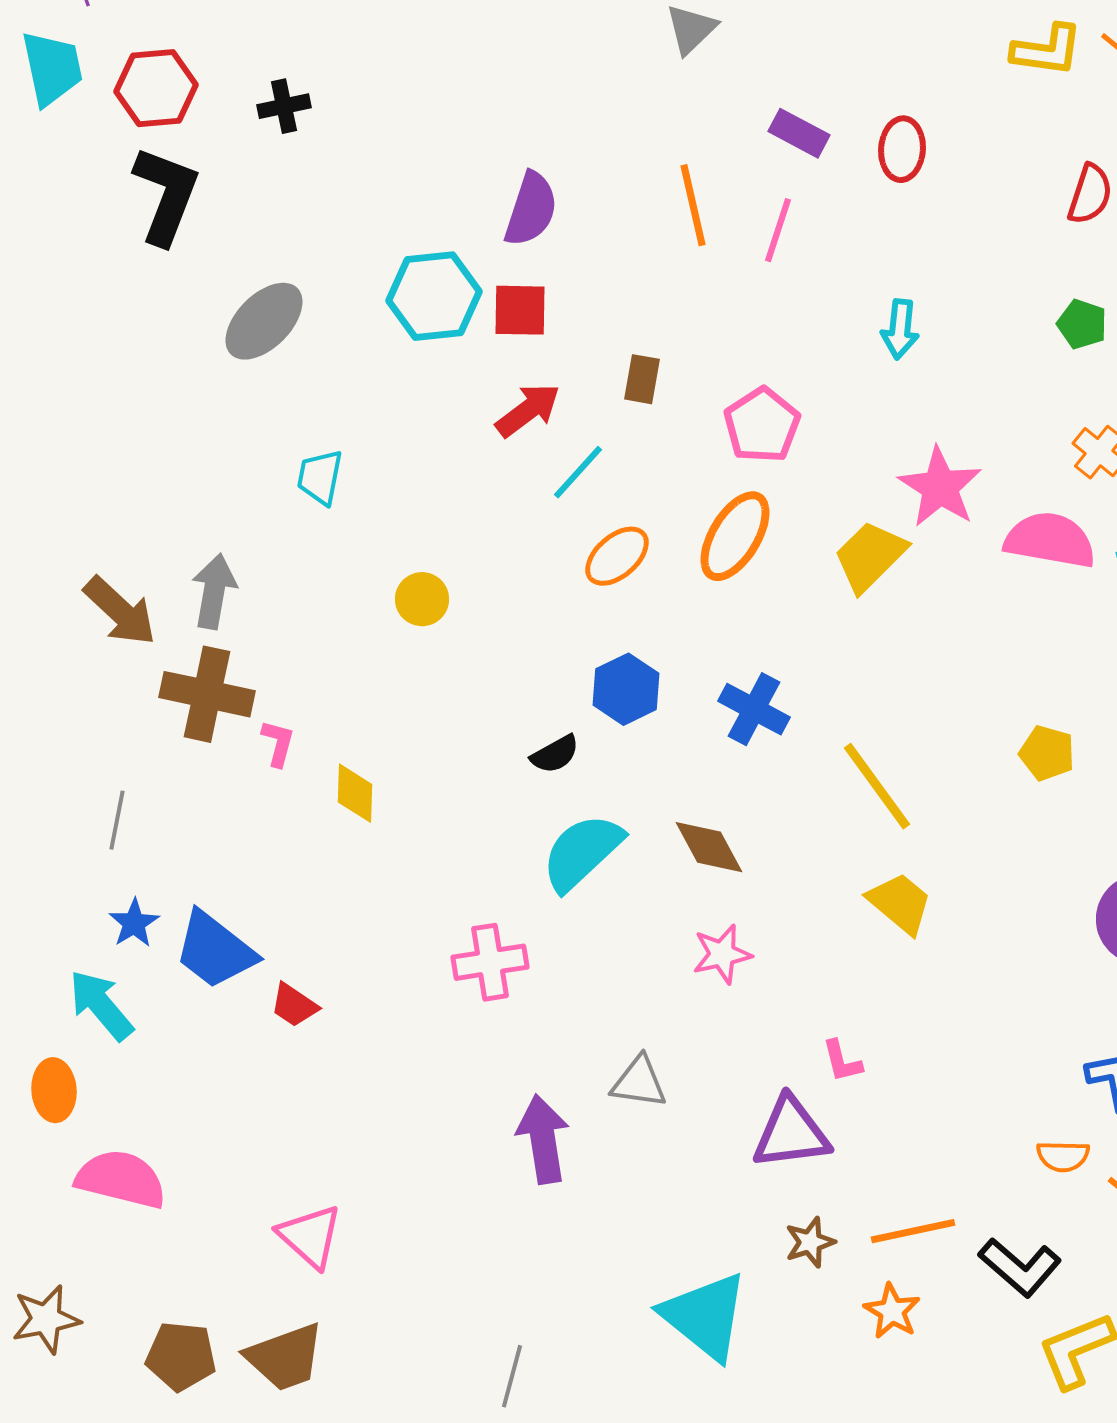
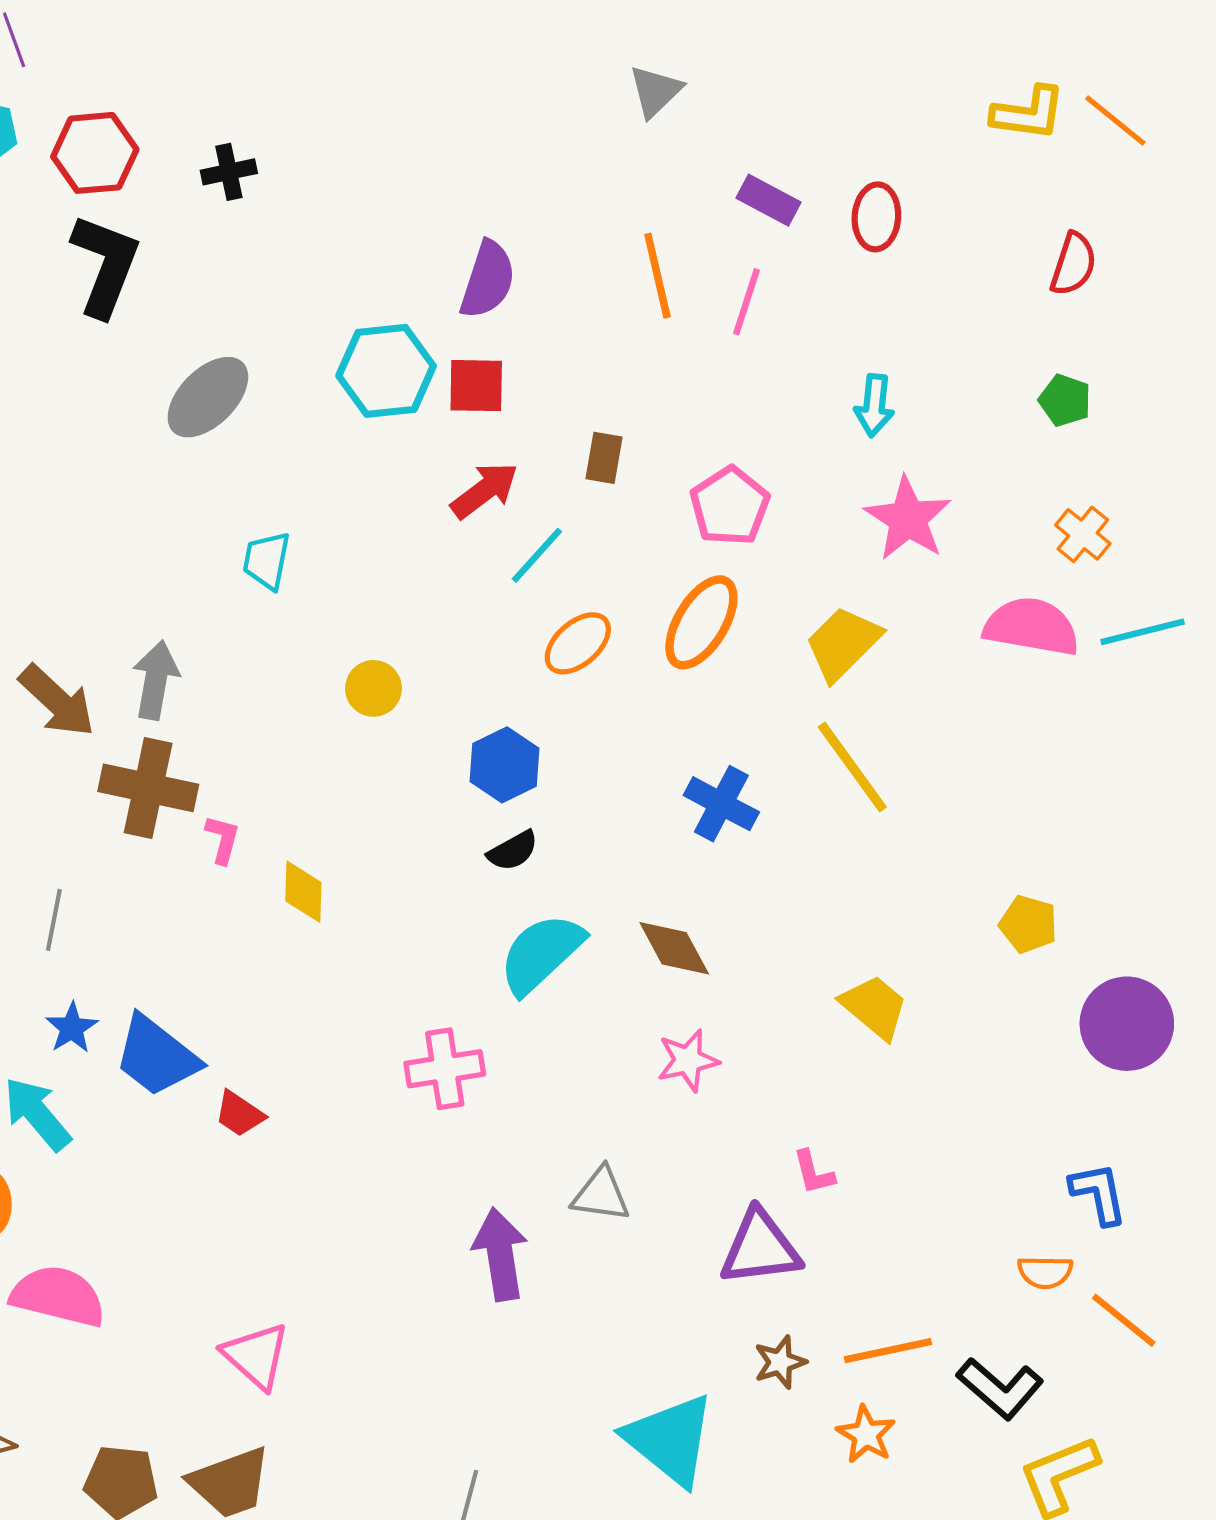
pink star: (940, 487) -> (908, 519), moved
blue hexagon: (626, 689) -> (504, 765), moved
yellow pentagon: (1047, 753) -> (1028, 924), moved
yellow line: (877, 786) -> (852, 767), moved

